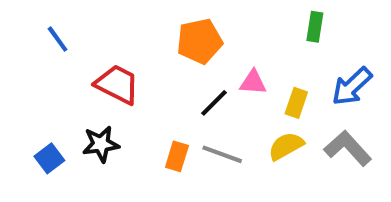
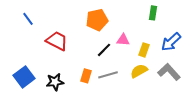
black star: (101, 144) -> (55, 82), moved
gray line: (222, 154) -> (108, 75), turned -36
blue square: (49, 158) -> (24, 77), size x1.5

